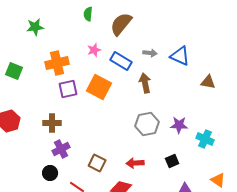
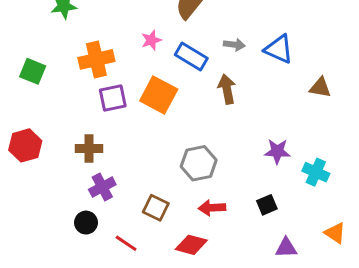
gray hexagon: (147, 124) -> (199, 163), moved

